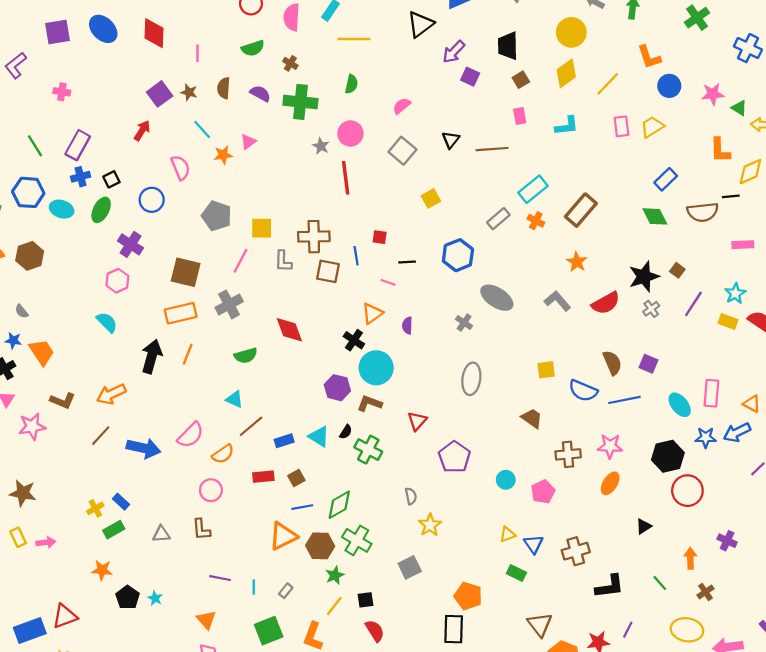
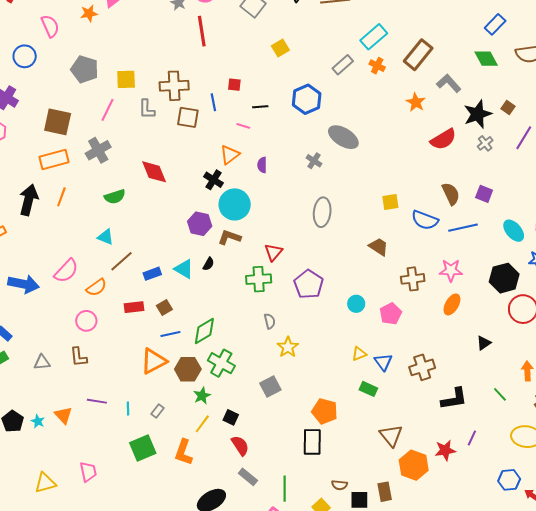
gray L-shape: (557, 301) -> (449, 83), moved
green cross: (368, 450) -> (259, 279), moved, turned -30
black square: (365, 600) -> (231, 417), turned 35
orange triangle: (206, 620) -> (63, 415), moved

